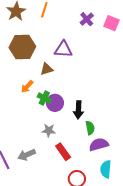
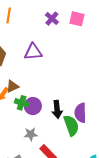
brown triangle: (47, 69) -> (12, 86), moved
green semicircle: (90, 128) -> (71, 125), size x1.5
purple semicircle: (99, 145) -> (80, 113), moved, turned -66

